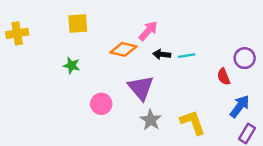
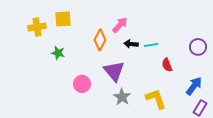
yellow cross: (17, 33) -> (37, 27), moved
orange diamond: (123, 49) -> (100, 40), turned -75
red semicircle: (224, 77) -> (167, 65), moved

